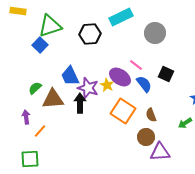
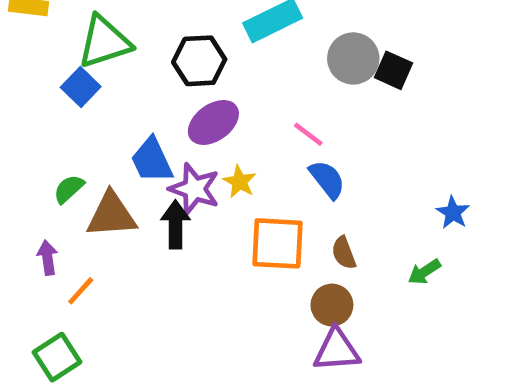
black square: (166, 74) -> (394, 70), moved
purple ellipse: (120, 77) -> (213, 122), moved, turned -70
orange square: (123, 111) -> (277, 243), turned -30
purple triangle: (160, 152) -> (337, 350), moved
green square: (30, 159) -> (57, 357), turned -30

